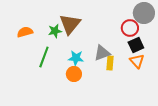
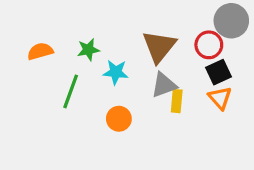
brown triangle: (70, 24) -> (159, 46), moved
cyan star: (76, 58) -> (116, 72), moved

